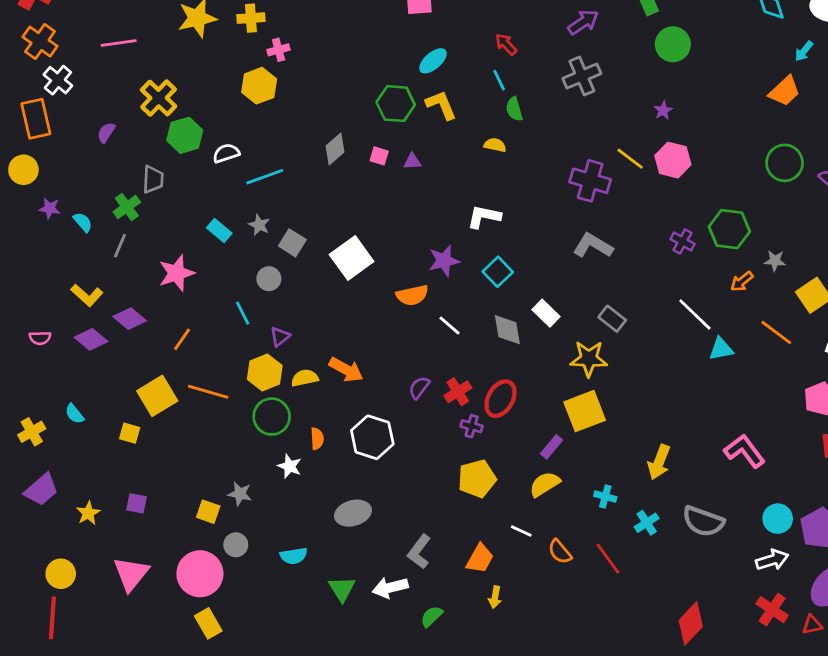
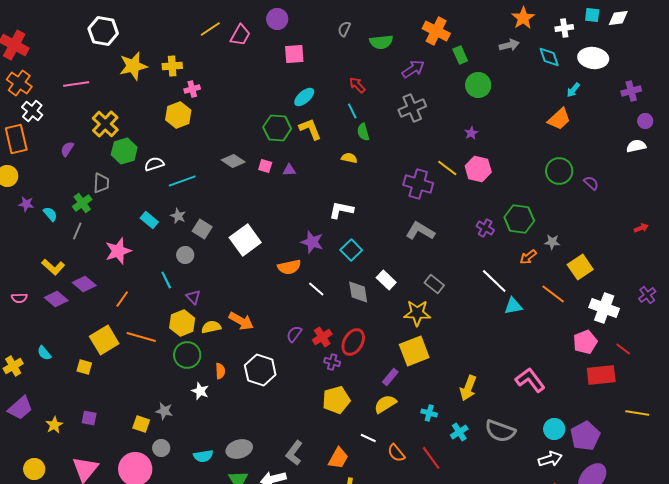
gray diamond: (335, 149) -> (233, 161), turned 75
purple star: (444, 261) -> (312, 242), turned 30
purple triangle: (280, 337) -> (193, 297), turned -35
gray ellipse: (353, 513) -> (239, 449), moved

